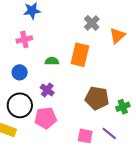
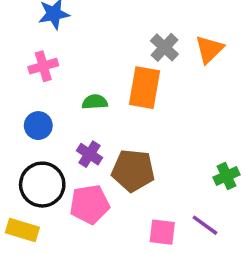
gray cross: (92, 23) -> (164, 47), moved
brown pentagon: (97, 98) -> (133, 170), moved

